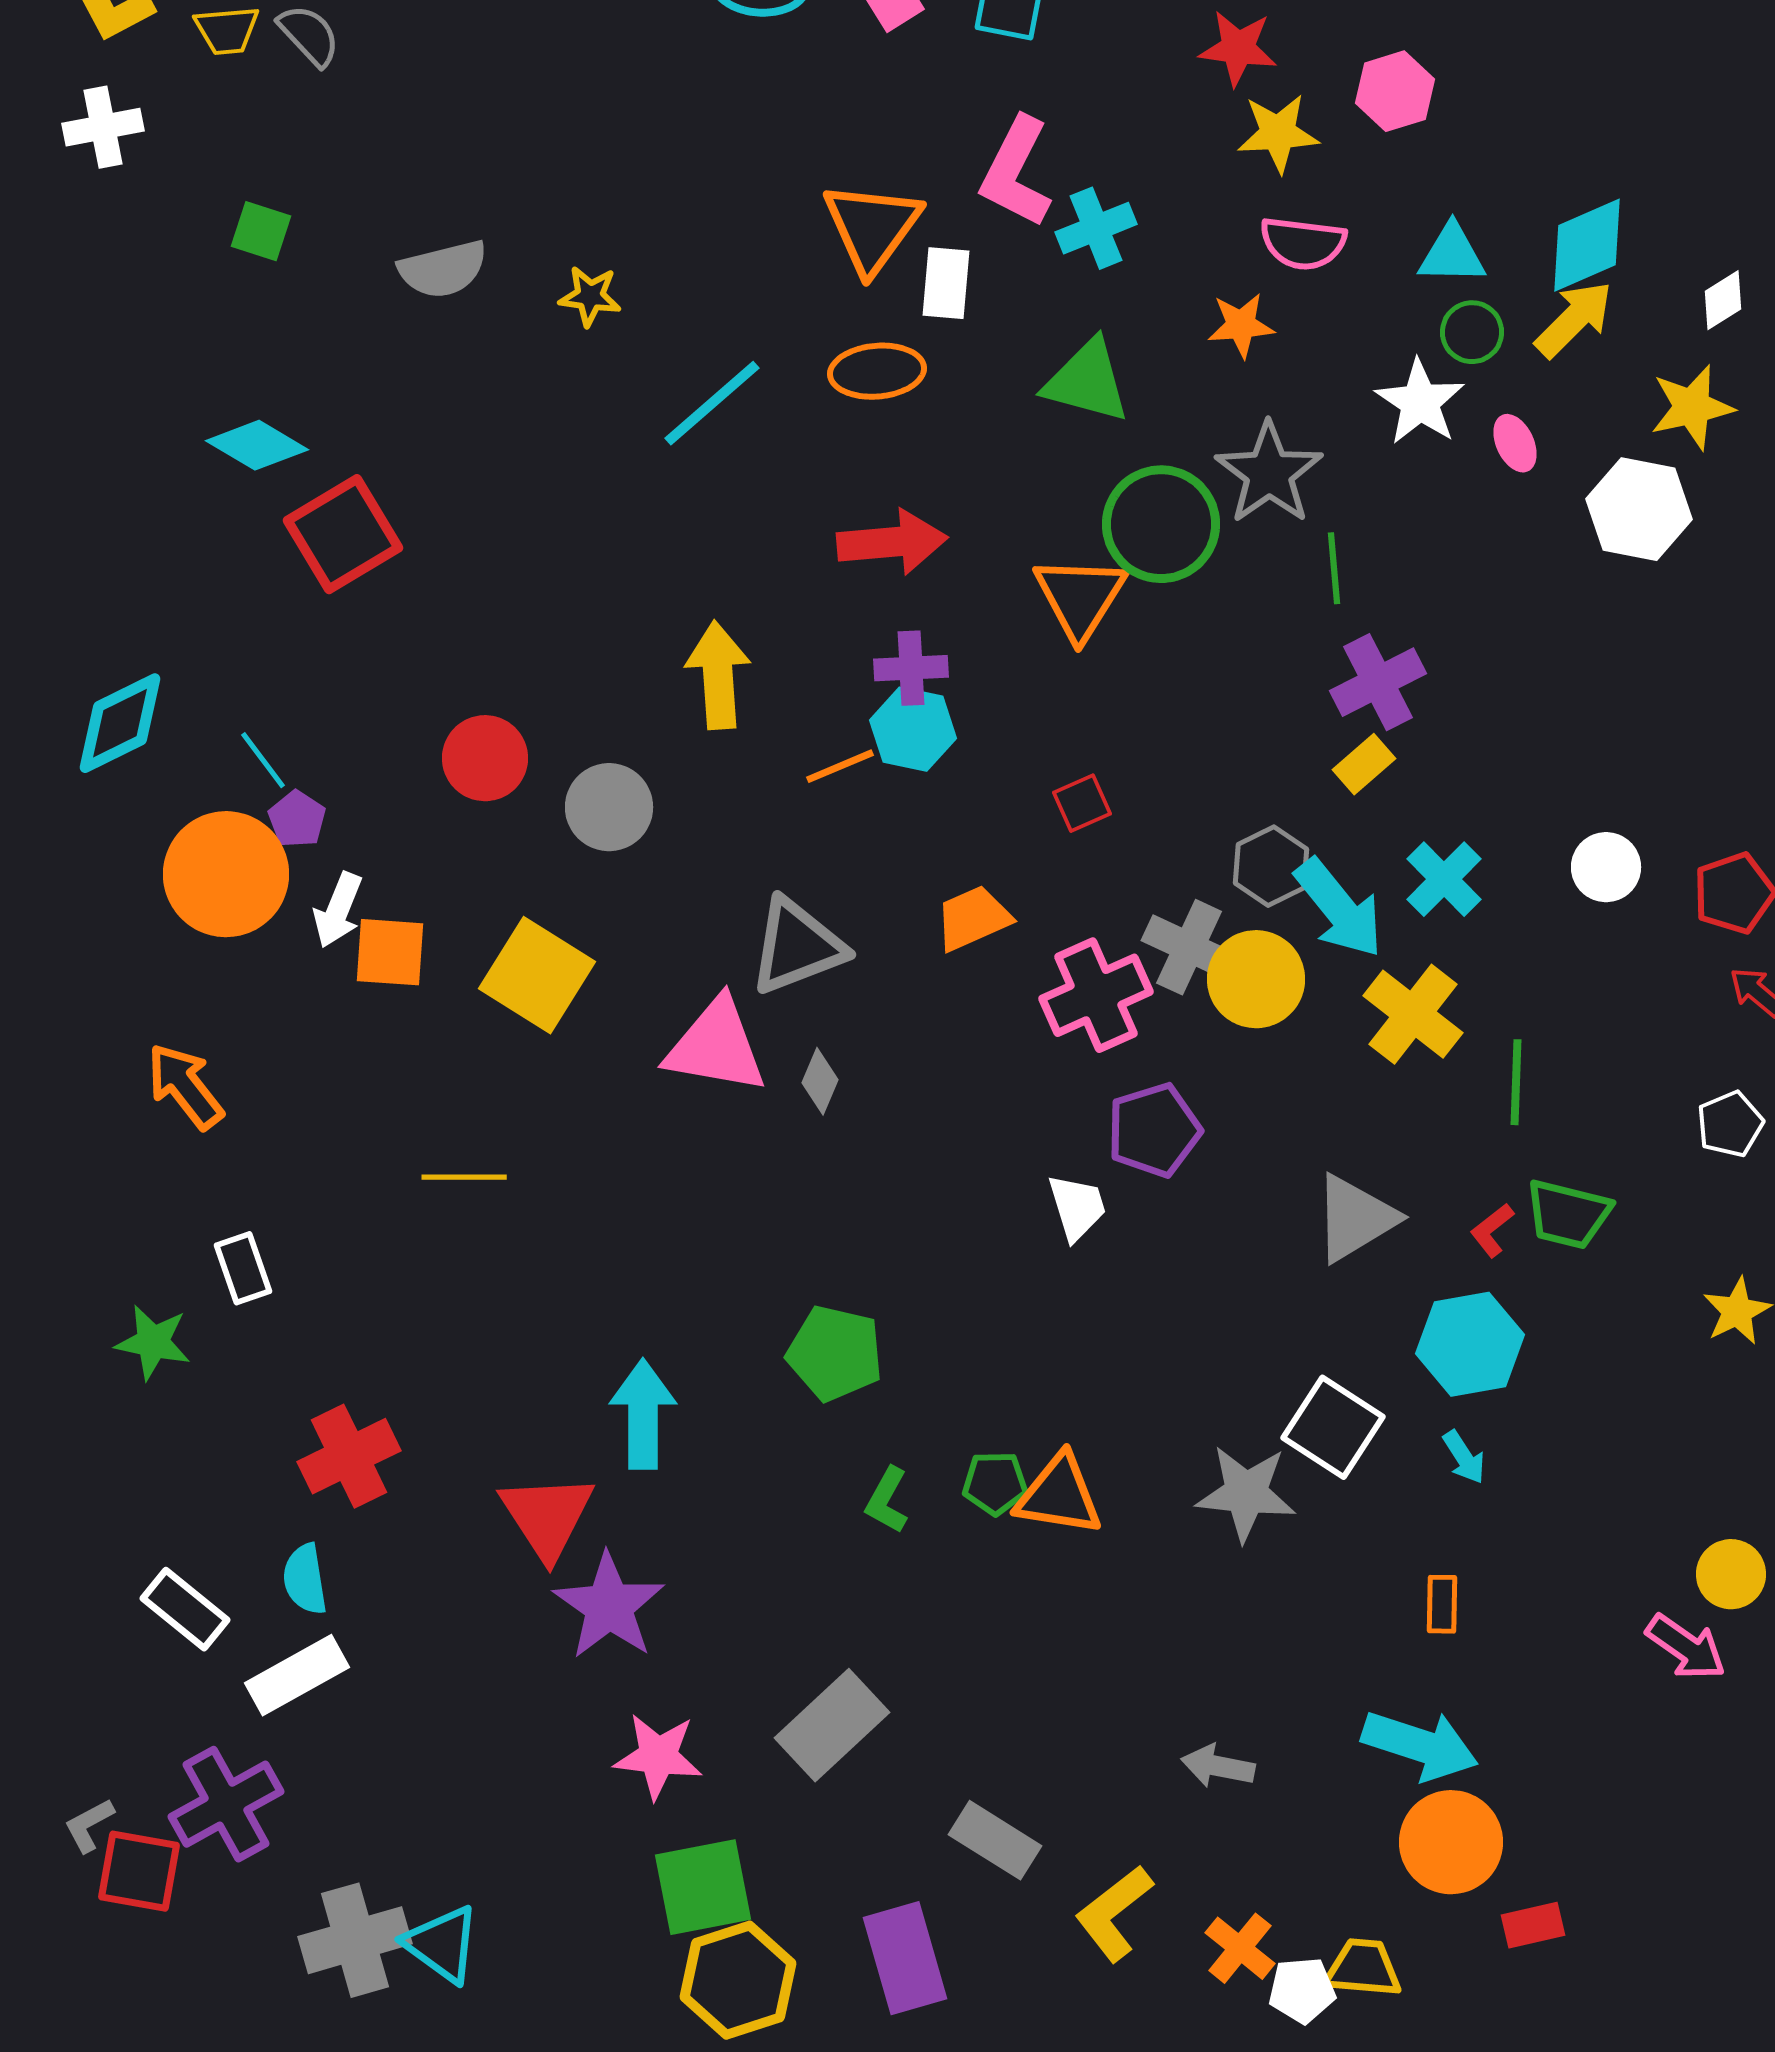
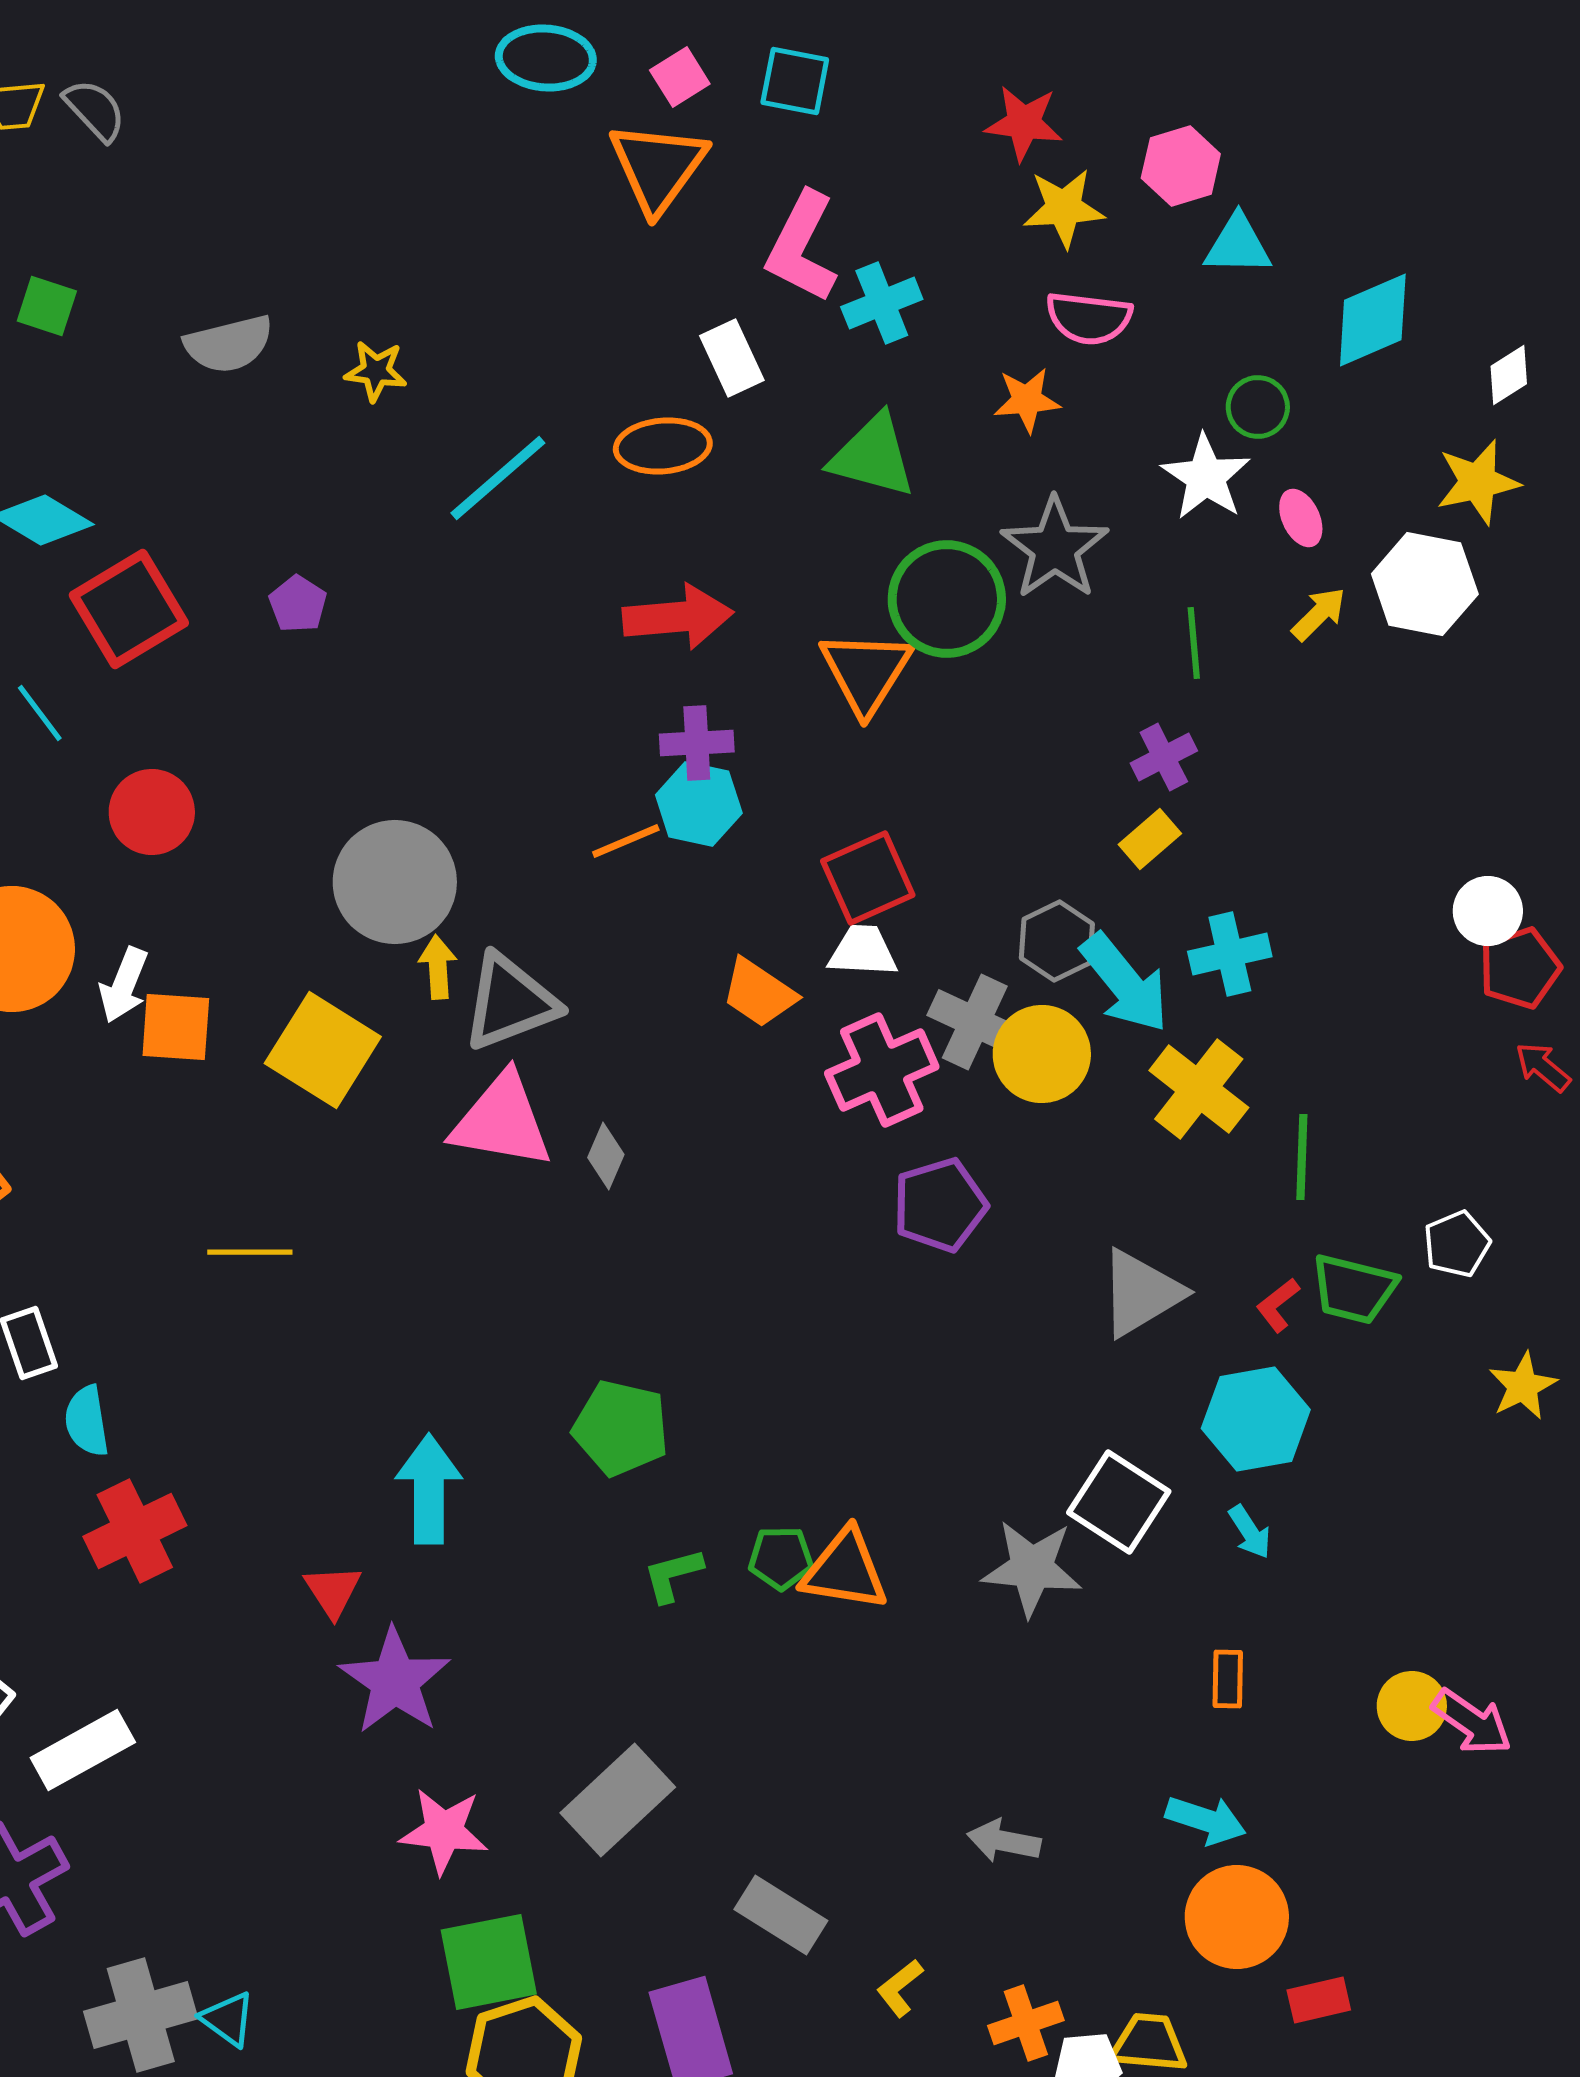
orange triangle: (872, 227) -> (658, 167), moved
cyan triangle: (1452, 254) -> (1238, 245), moved
white rectangle: (946, 283) -> (732, 358), turned -30
yellow arrow: (1574, 319) -> (1319, 614), moved, size x0.7
green line: (1334, 568) -> (1194, 643), moved
yellow arrow: (718, 675) -> (438, 967), moved, size x0.6
purple cross: (1378, 682) -> (1164, 757), size x0.7
red circle: (485, 758) -> (152, 812), moved
cyan line: (263, 760) -> (40, 713), moved
red square: (1082, 803) -> (868, 878), size x1.6
gray circle: (609, 807) -> (395, 882), size x1.4
purple pentagon: (297, 819) -> (298, 604), moved
white circle: (1606, 867) -> (1488, 911), moved
cyan cross: (1444, 879) -> (1230, 954), turned 32
orange trapezoid: (973, 918) -> (759, 993), turned -122
gray triangle: (797, 946) -> (510, 1002), moved
white pentagon: (1730, 1124) -> (1457, 1244), moved
white trapezoid: (1077, 1207) -> (863, 951), moved, turned -70
green L-shape: (887, 1500) -> (673, 1575), turned 46
red triangle: (547, 1516) -> (333, 1591), size x0.6
yellow circle: (1731, 1574) -> (1412, 1706), moved
cyan semicircle: (305, 1579) -> (87, 1421), moved
cyan arrow: (1420, 1745) -> (1206, 1820), size x0.7
yellow L-shape: (1114, 1913) -> (900, 1988), size x0.6
cyan triangle: (442, 1944) -> (228, 2019), size x0.7
orange cross: (1240, 1948) -> (1026, 2023), turned 32

